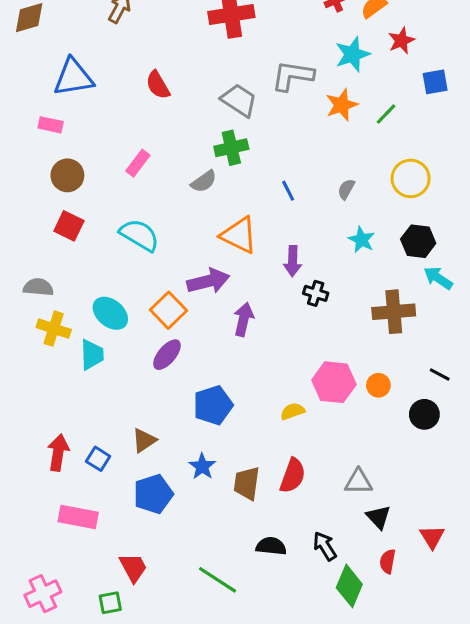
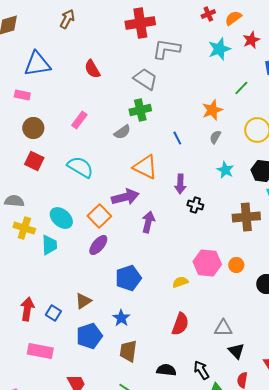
gray L-shape: (293, 76) -> (166, 49), moved
orange star: (342, 105) -> (212, 110), moved
brown trapezoid: (247, 483) -> (128, 351), moved

